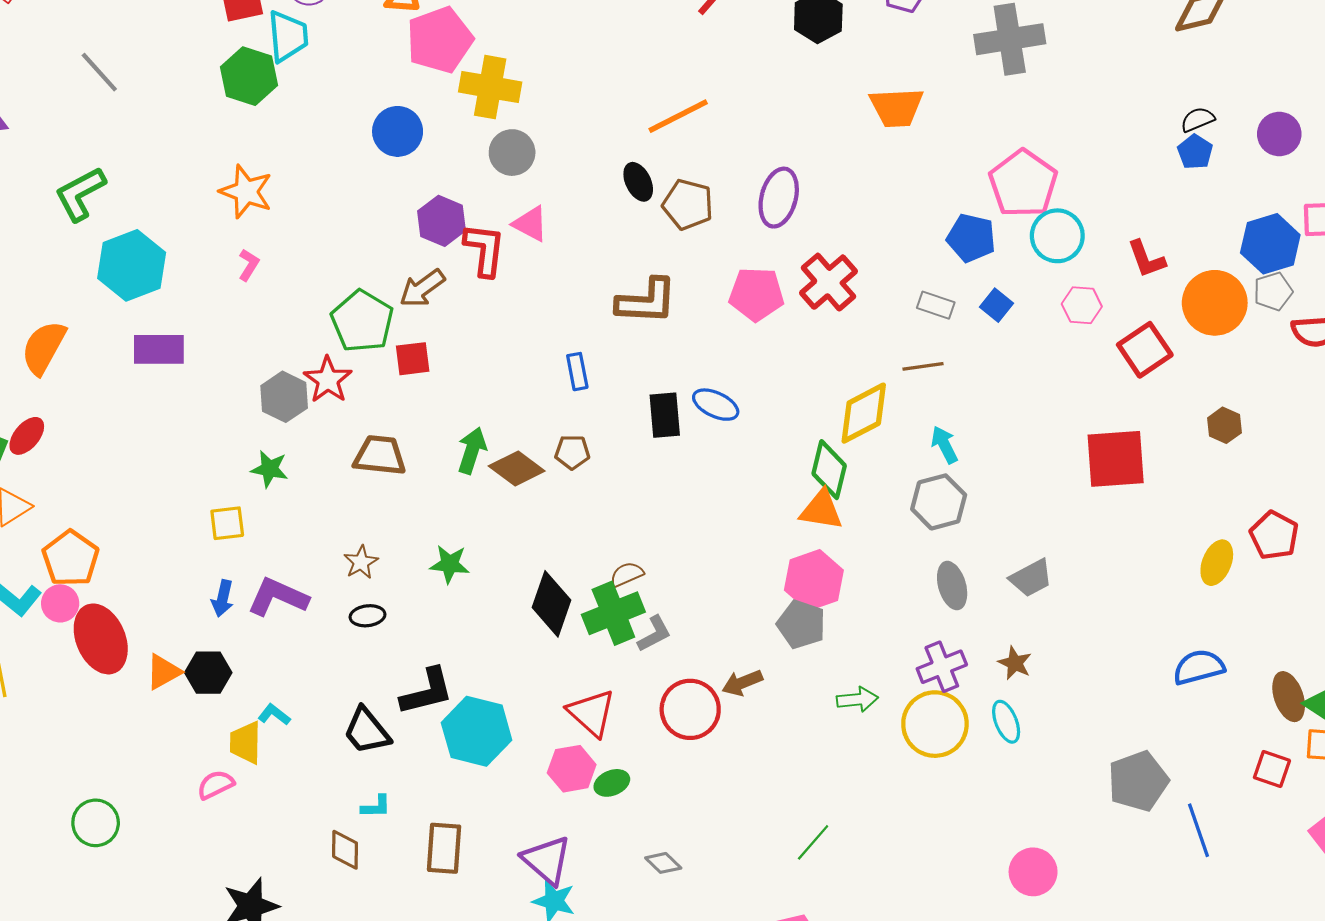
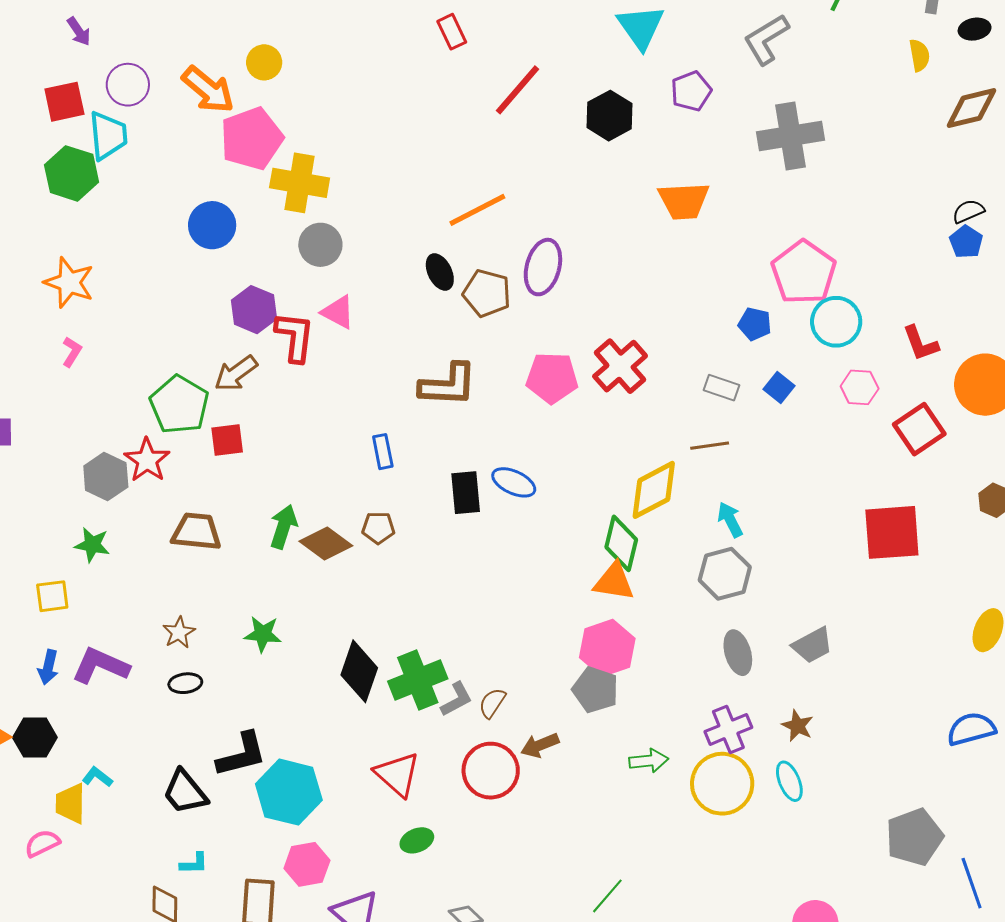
purple ellipse: (779, 198) -> (543, 267), moved
blue pentagon: (971, 238) -> (755, 324), size x0.7
brown semicircle: (627, 574) -> (492, 703), moved, turned -32
pink hexagon: (572, 769) -> (307, 864), moved

